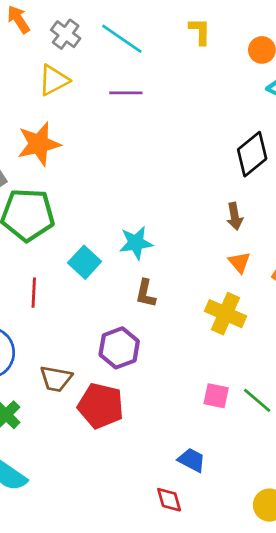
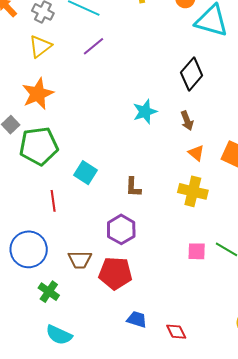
purple line: (126, 93) -> (93, 46), turned -30
cyan star: (136, 243) -> (145, 112), moved
blue trapezoid: (192, 460) -> (137, 319), moved

